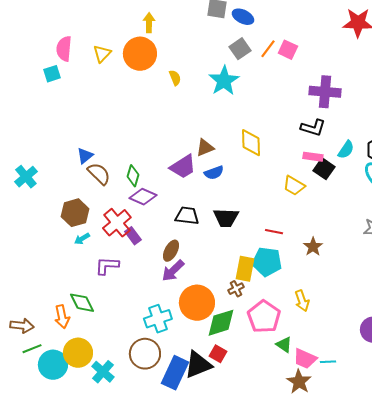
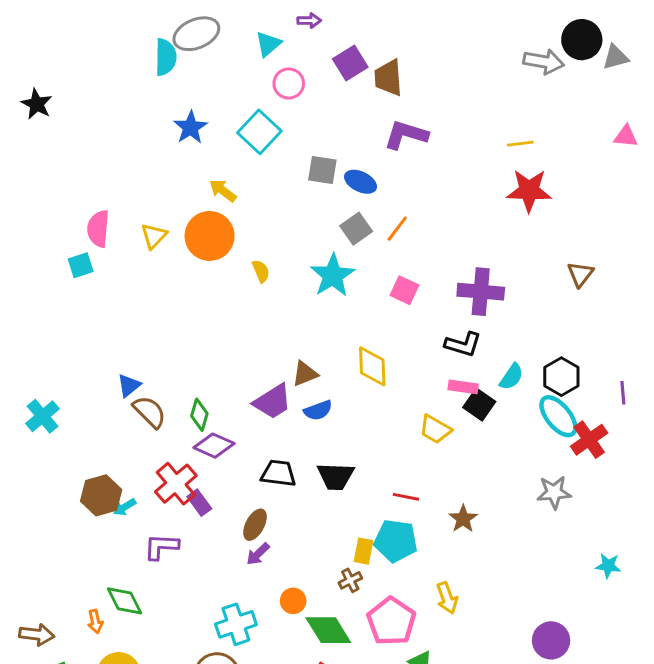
yellow arrow: (149, 23) -> (223, 191), turned -54
pink square: (288, 50) -> (404, 290), moved
brown hexagon: (75, 213) -> (101, 495), moved
yellow rectangle: (245, 269) -> (363, 551), size x0.7
purple arrow: (173, 271) -> (258, 554), size x0.7
orange circle: (197, 303) -> (293, 601), size x0.5
orange arrow: (62, 317) -> (95, 621), size x0.7
green diamond: (221, 323) -> (328, 630), turned 76

